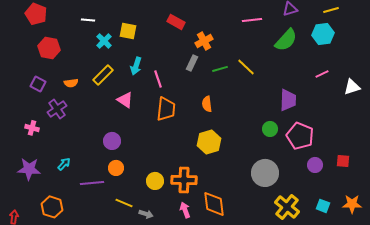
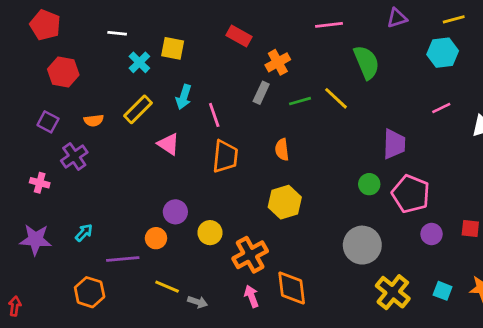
pink line: (252, 20) -> (329, 25), moved
green semicircle: (286, 40) -> (366, 62), moved, turned -65
purple circle: (112, 141) -> (175, 212), moved
orange cross: (184, 180) -> (250, 255), turned -30
yellow circle: (155, 181) -> (210, 233), moved
orange hexagon: (52, 207) -> (90, 292), moved

